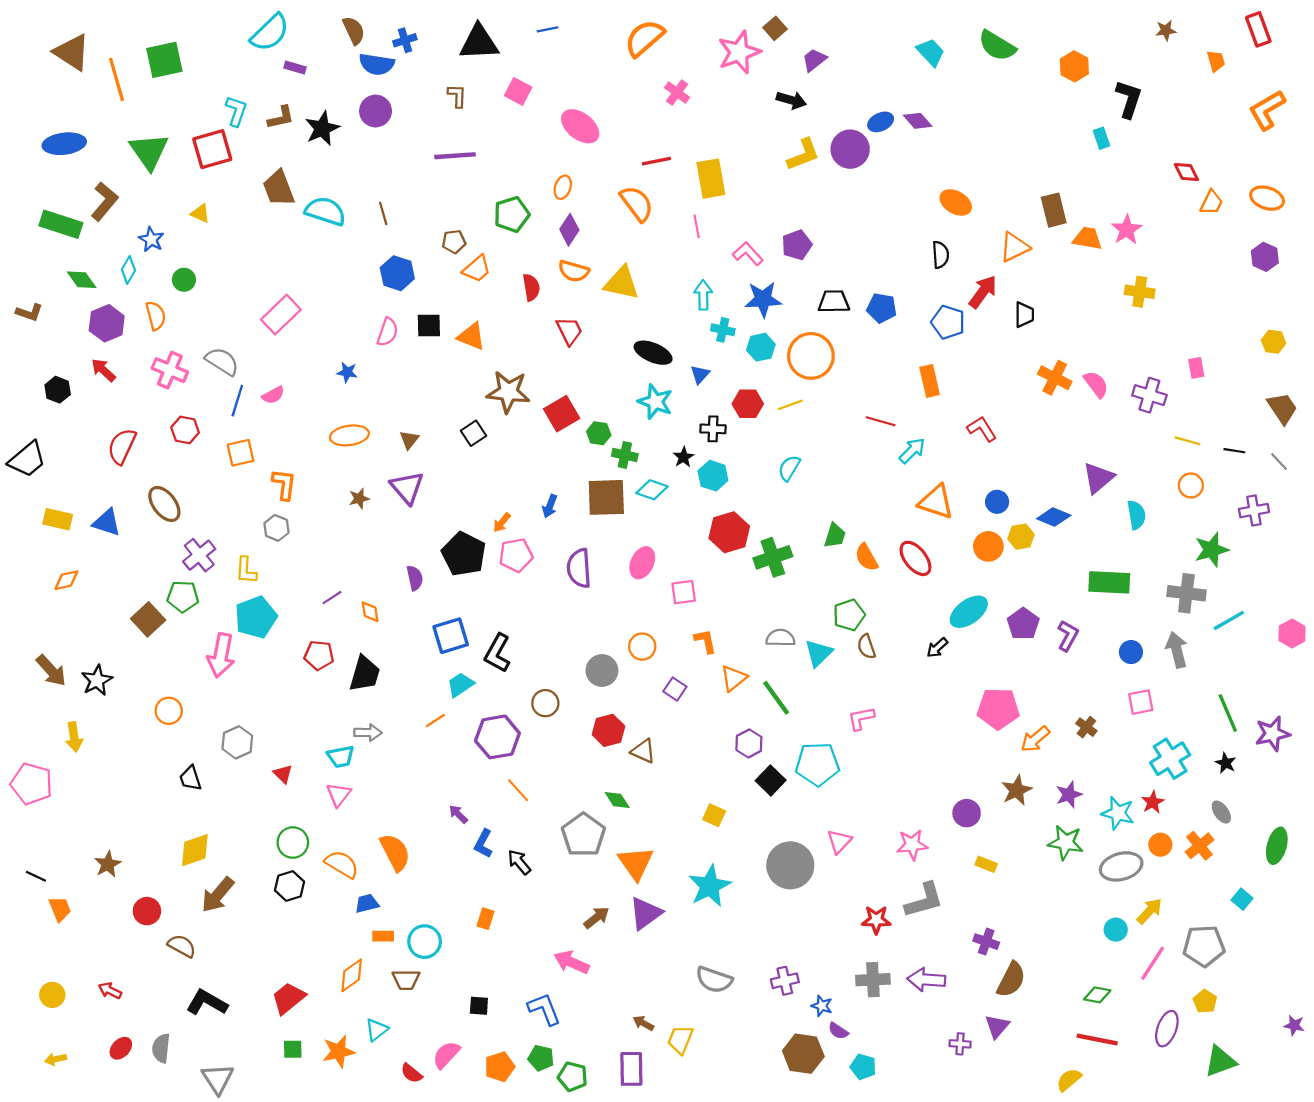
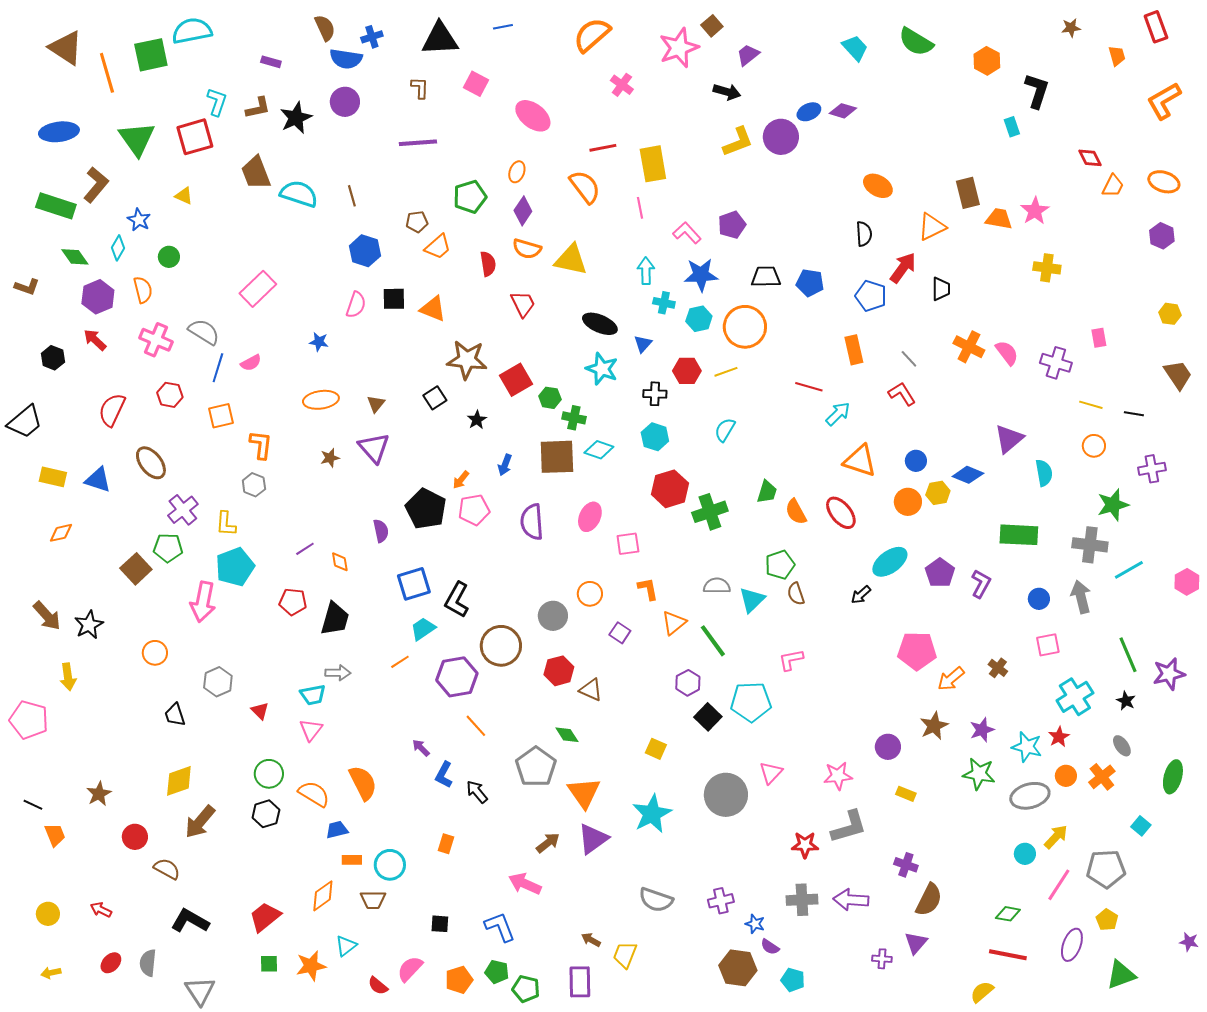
cyan semicircle: (270, 33) -> (192, 31), moved, turned -147
purple diamond: (918, 121) -> (843, 111), turned -32
black star: (684, 457) -> (477, 420), moved
gray line: (1279, 462) -> (909, 359), moved
brown circle: (545, 703) -> (501, 646), size x1.6

